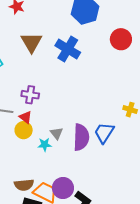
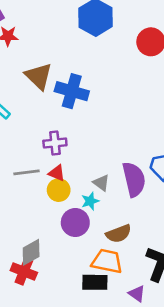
blue cross: (68, 49) -> (72, 91), moved
brown semicircle: (24, 185) -> (119, 234), moved
purple circle: (63, 188) -> (75, 222), moved

